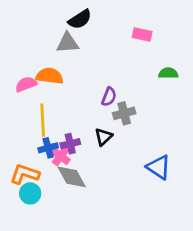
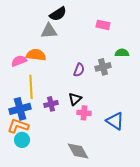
gray cross: (124, 113) -> (103, 67), moved
blue cross: (48, 148) -> (20, 109), moved, size x1.5
pink cross: (61, 156) -> (84, 113), moved, turned -32
gray diamond: (72, 177) -> (78, 151), moved

